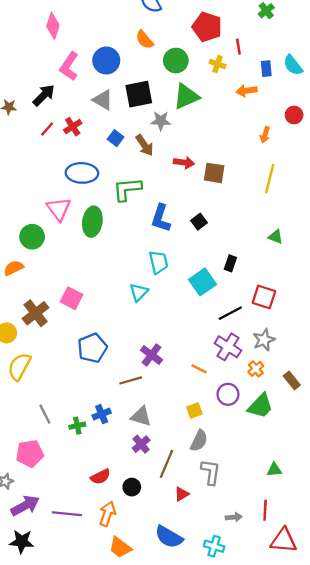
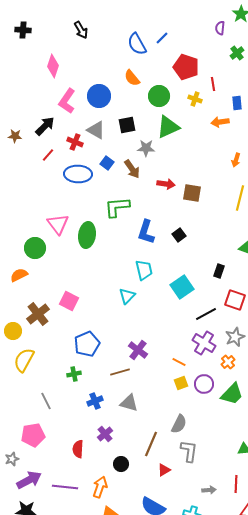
black square: (139, 94) -> (127, 125), size x0.7
red cross: (73, 127) -> (75, 142), moved, turned -35
blue ellipse: (82, 173) -> (78, 174), moved
black rectangle: (230, 263) -> (219, 271), moved
yellow square: (194, 411) -> (181, 383), moved
green cross: (77, 426) -> (74, 374), moved
purple cross: (141, 444) -> (105, 434), moved
red semicircle: (100, 477) -> (78, 449), moved, turned 120

